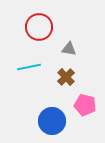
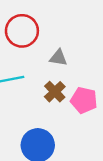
pink pentagon: (85, 105) -> (84, 100), moved

